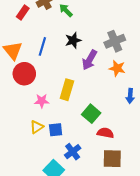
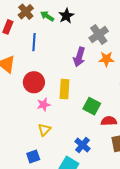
black star: (73, 40) -> (66, 16), moved
blue line: (42, 46) -> (34, 42), moved
red circle: (24, 74) -> (34, 82), moved
blue square: (56, 130) -> (33, 156), moved

